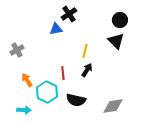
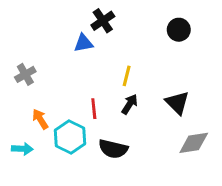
black triangle: (116, 41) -> (177, 103), moved
gray diamond: (113, 106) -> (194, 143), moved
cyan arrow: (24, 110) -> (22, 149), moved

